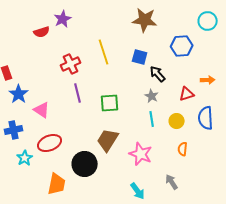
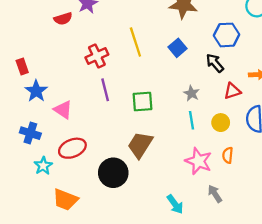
blue square: (140, 57) -> (177, 48), turned 35
black arrow: (158, 74) -> (215, 63), moved
blue cross: (14, 130) -> (30, 133), turned 30
pink star: (141, 154) -> (198, 161), moved
orange trapezoid: (57, 184) -> (65, 200), moved, turned 100

